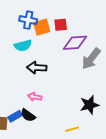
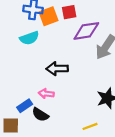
black arrow: (37, 68) -> (57, 69), moved
blue rectangle: (15, 116) -> (25, 106), moved

